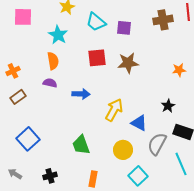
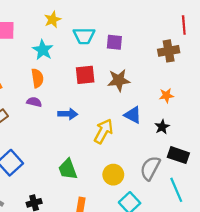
brown cross: (163, 20) -> (169, 51), moved
cyan trapezoid: (96, 22) -> (84, 36), turned -40
orange star: (179, 70) -> (166, 95), moved
blue triangle: (139, 123) -> (133, 115), moved

